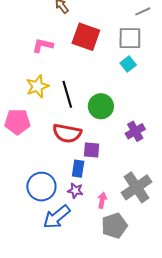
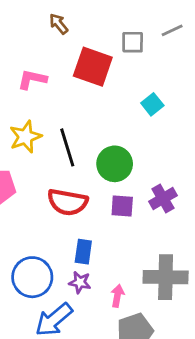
gray square: (130, 38) -> (133, 42), moved, size x0.7
purple square: (92, 150) -> (122, 206), moved
gray cross: (137, 187) -> (166, 277), turned 36

